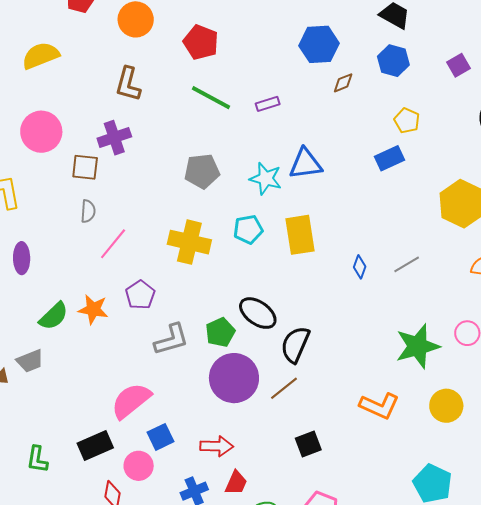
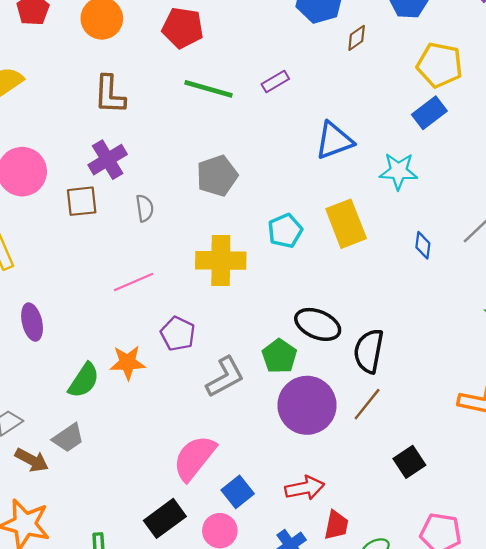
yellow pentagon: (407, 121) -> (440, 65), size x1.5
cyan star: (266, 179) -> (398, 171), moved
gray semicircle: (88, 211) -> (145, 208), moved
pink line: (113, 244) -> (134, 282), turned 40

